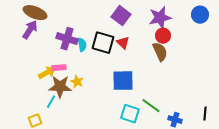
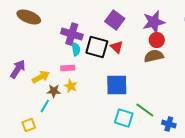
purple arrow: (30, 30) -> (18, 69), moved
purple cross: (67, 39) -> (72, 34), moved
brown semicircle: (160, 52) -> (154, 56), turned -78
pink rectangle: (59, 68) -> (68, 68), moved
brown star: (60, 87) -> (54, 91), size x0.6

